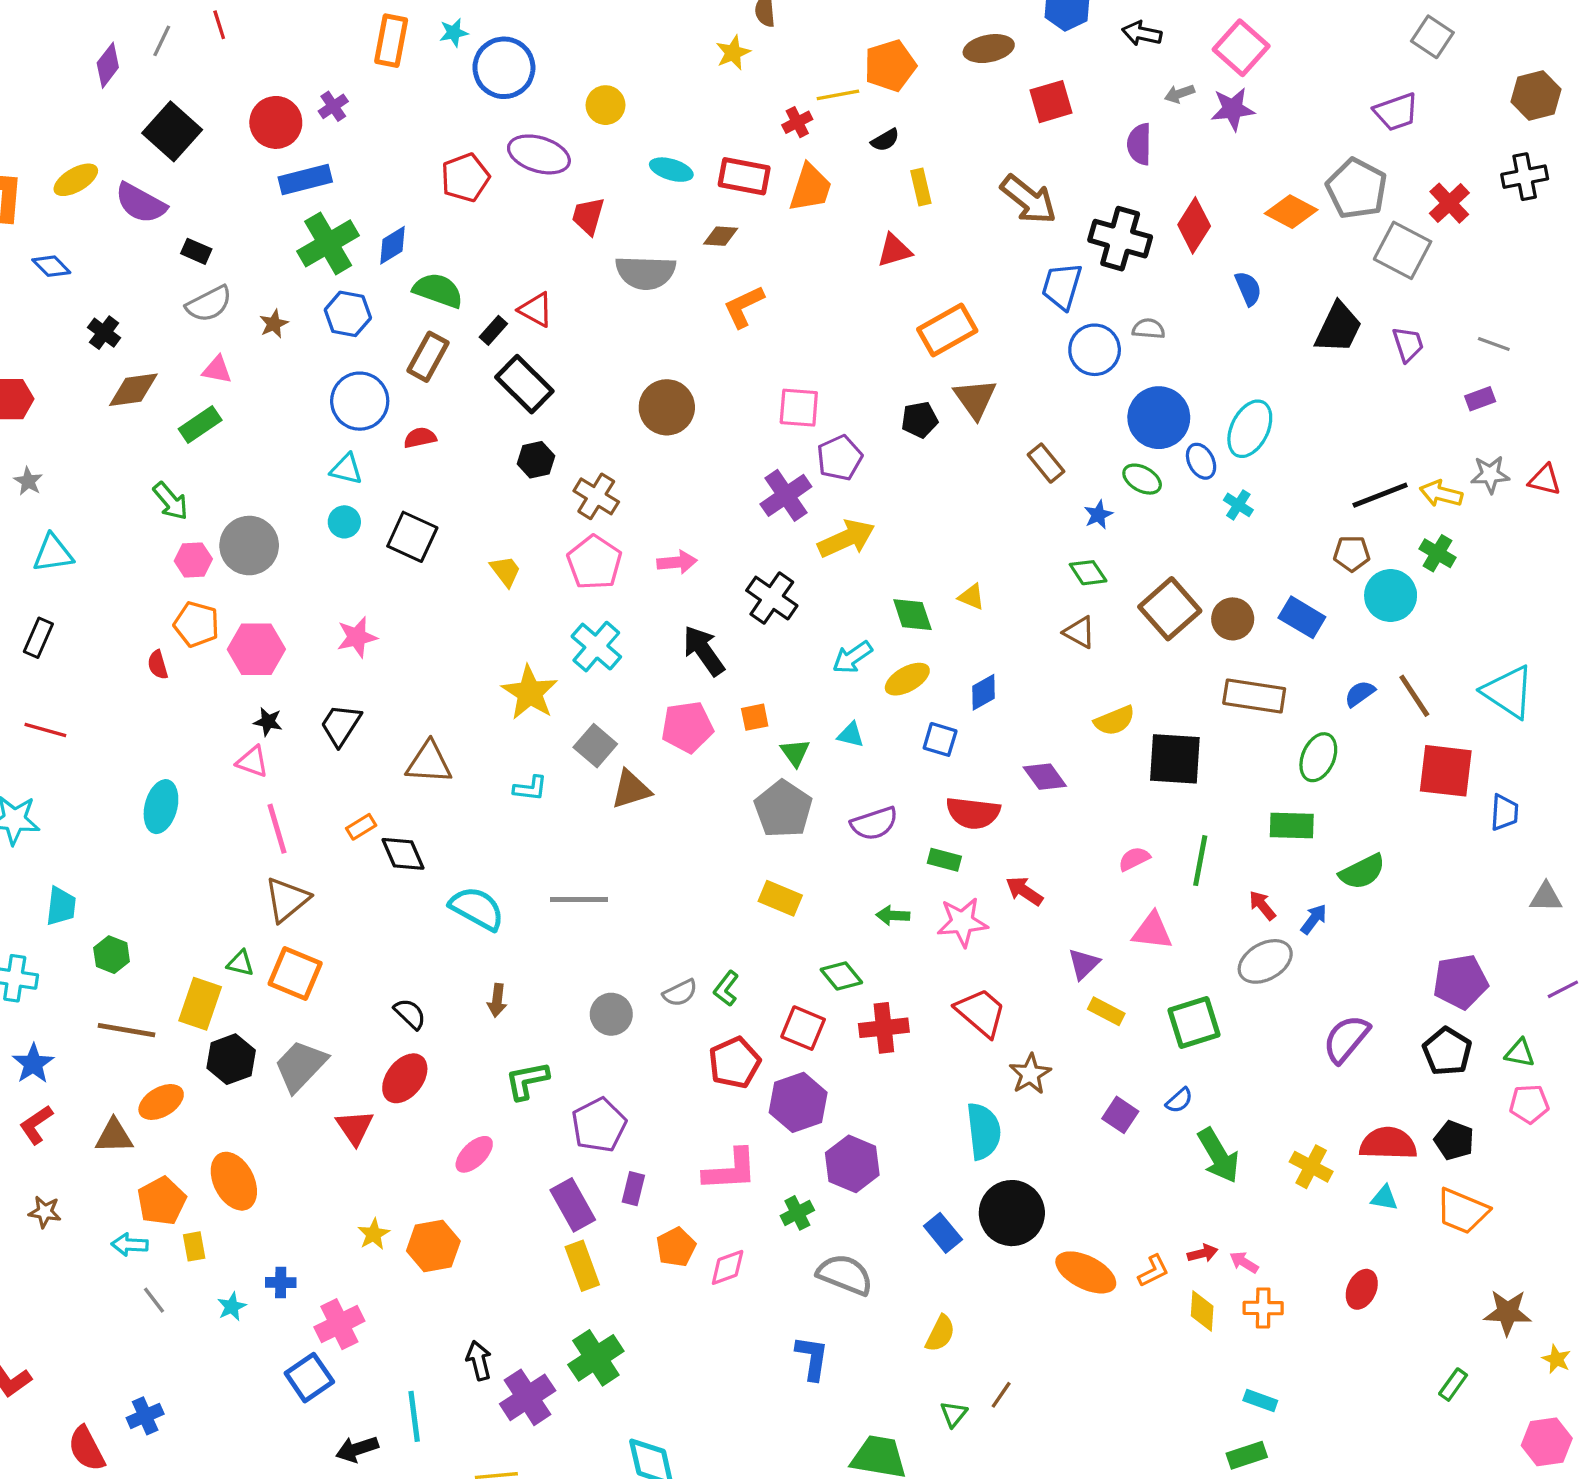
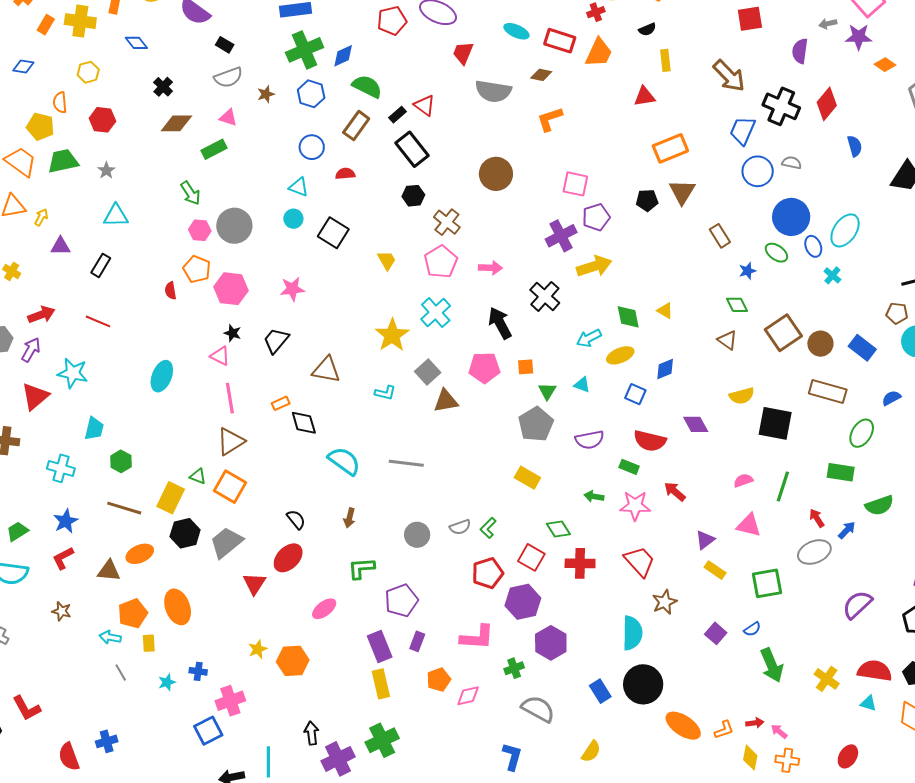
orange diamond: (1291, 212) -> (885, 65), moved, size x0.7
blue circle: (360, 401) -> (312, 147), size x0.7

